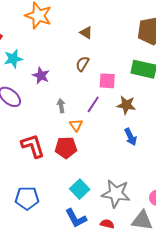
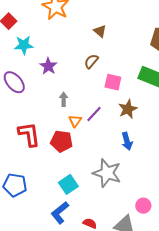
purple line: (93, 104) -> (94, 114), moved
brown star: (126, 105) -> (128, 109), turned 30
gray star: (116, 194) -> (107, 173), moved
blue L-shape: (76, 218) -> (60, 213), turned 70

